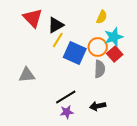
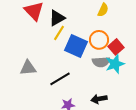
cyan star: (114, 37) -> (115, 64), moved
gray semicircle: (100, 69) -> (101, 62), turned 84
black line: (66, 97) -> (60, 79), moved

